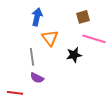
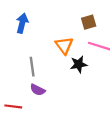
blue arrow: (37, 17) -> (22, 23), moved
orange triangle: (50, 38) -> (64, 45), moved

